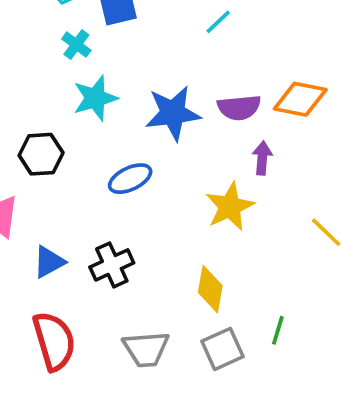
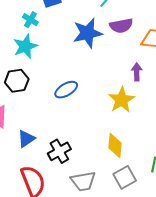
cyan star: (95, 98) -> (25, 46), moved
purple semicircle: (239, 108) -> (121, 26), moved
blue star: (173, 113) -> (88, 33), moved
black cross: (112, 265) -> (59, 151), moved

